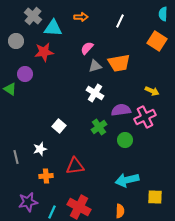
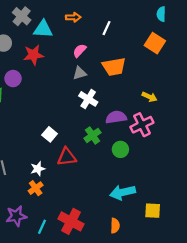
white line: (120, 21) -> (106, 28), moved
gray triangle: (95, 66) -> (80, 73), moved
white star: (40, 149) -> (38, 169), moved
red triangle: (75, 166) -> (67, 157), moved
orange cross: (46, 176) -> (36, 188), turned -32

